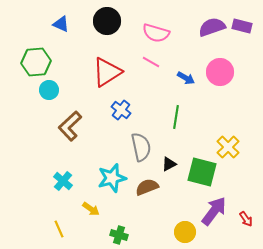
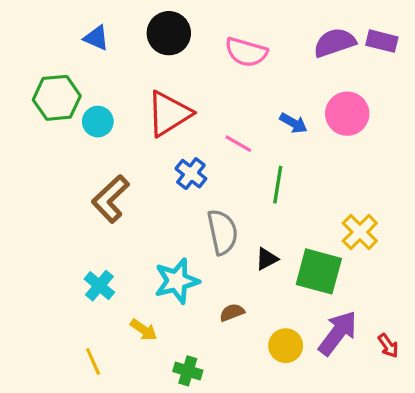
pink line: (151, 62) -> (238, 144), moved
cyan circle: (49, 90) -> (98, 122), moved
brown semicircle: (147, 187) -> (232, 313), moved, size x0.7
yellow circle: (185, 232) -> (286, 346), moved

